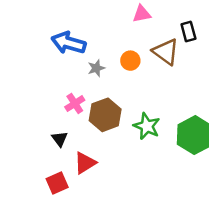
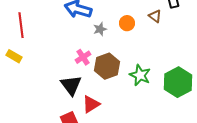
brown triangle: (166, 52) -> (155, 16), size x0.6
black triangle: (60, 139) -> (71, 85), size x1.6

